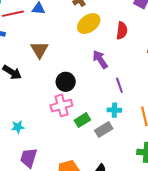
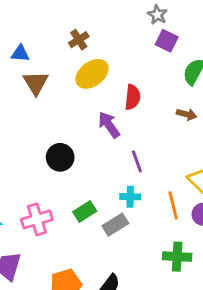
red semicircle: (122, 31) -> (133, 97), moved
brown triangle: (40, 50) -> (36, 83), moved
pink cross: (61, 105) -> (37, 219), moved

